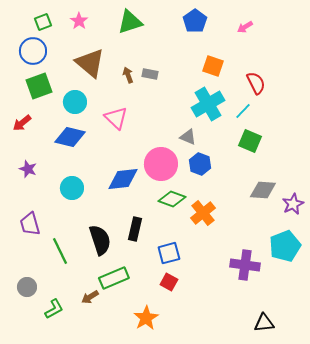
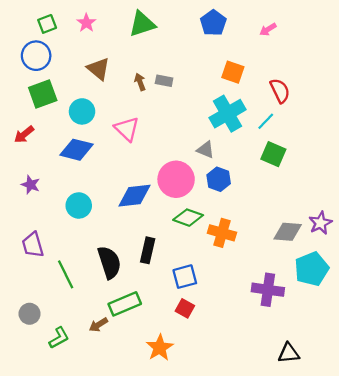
brown triangle: (90, 63) -> (98, 69), size x0.7
gray diamond: (263, 190) -> (288, 232), moved
orange cross: (203, 213) -> (222, 233), turned -35

